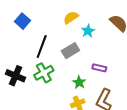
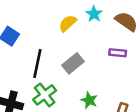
cyan star: (88, 31) -> (94, 14), moved
purple rectangle: (99, 68) -> (118, 53), moved

